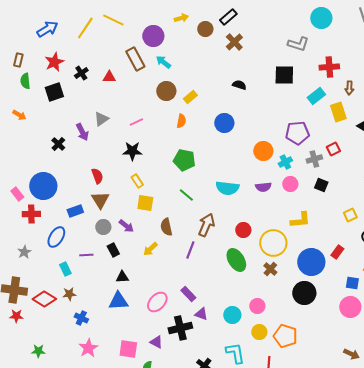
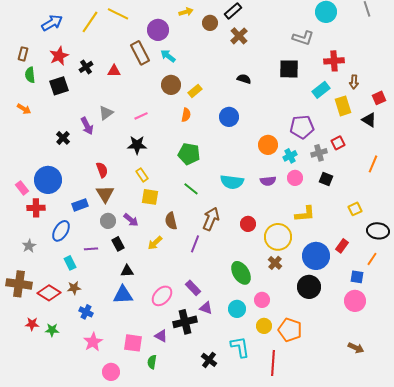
green ellipse: (236, 260) -> (241, 273), moved
red star: (16, 316) -> (32, 324), moved
green star: (38, 351) -> (52, 330), moved

